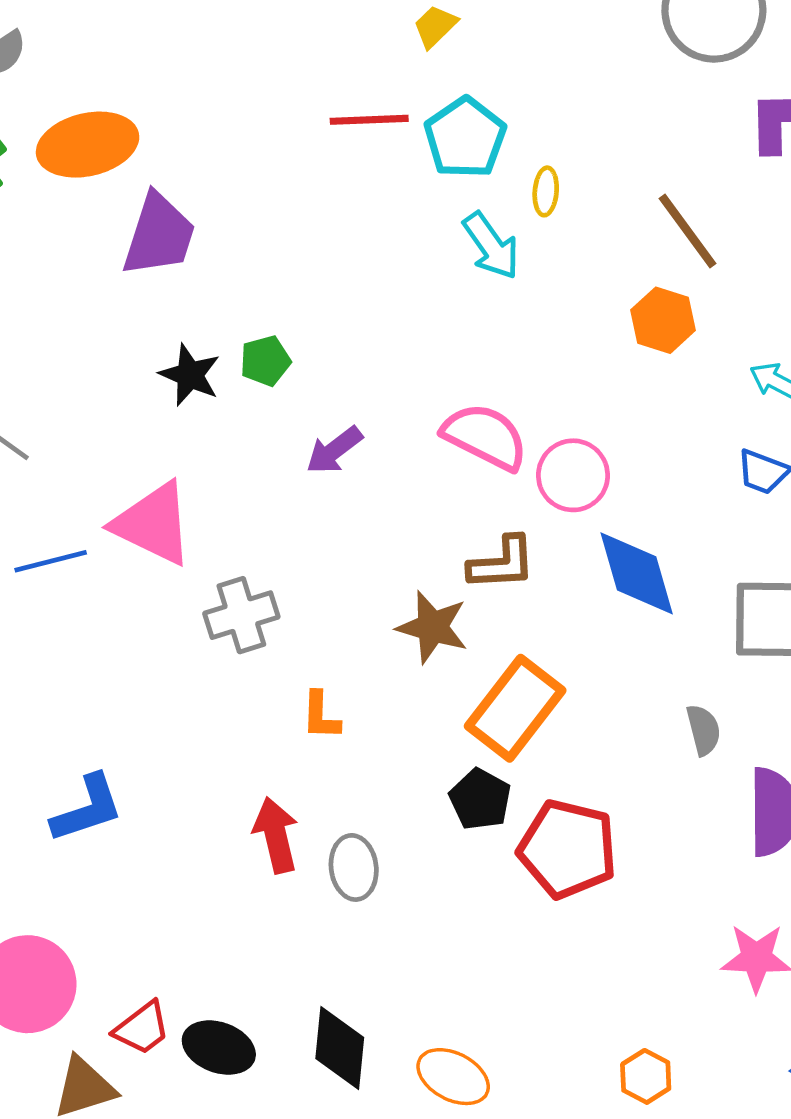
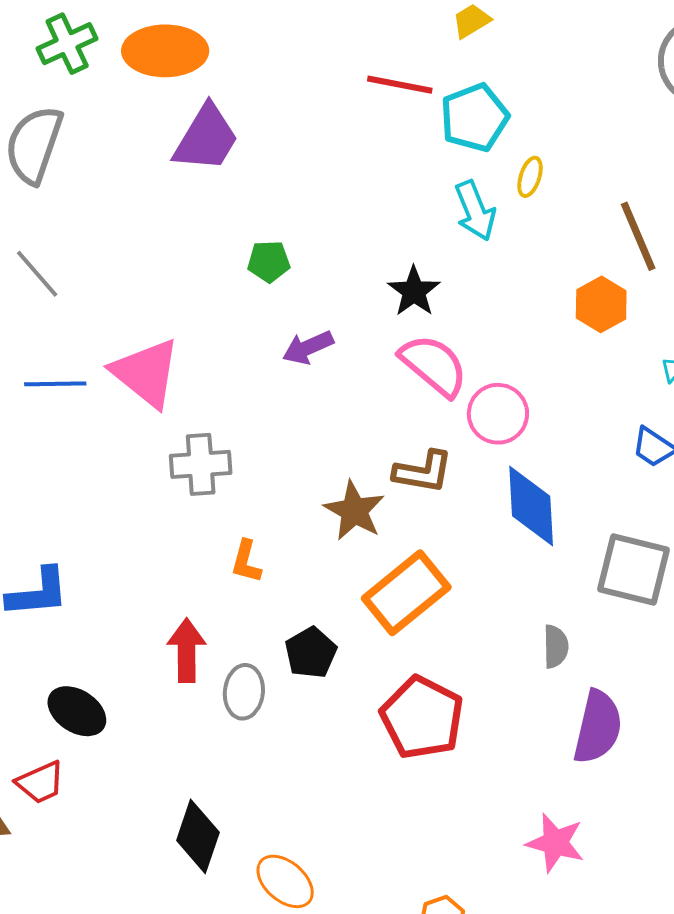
black star: (190, 375) -> (414, 291), moved
black pentagon: (480, 799) -> (311, 653), moved
black ellipse: (219, 1048) -> (77, 711), moved

